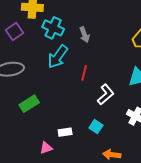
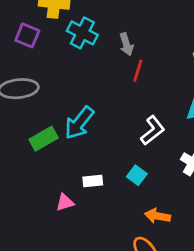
purple square: (14, 31) -> (27, 35), turned -36
cyan arrow: (58, 57) -> (79, 123), moved
red line: (84, 73) -> (138, 71), moved

